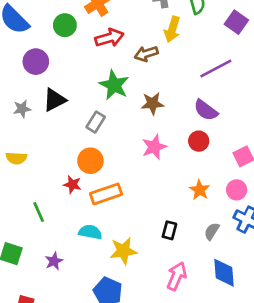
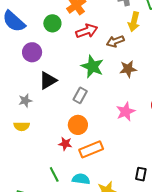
brown star: (152, 103) -> (128, 69), moved
gray star: (22, 109) -> (25, 101), moved
green line: (39, 212) -> (54, 174), moved

